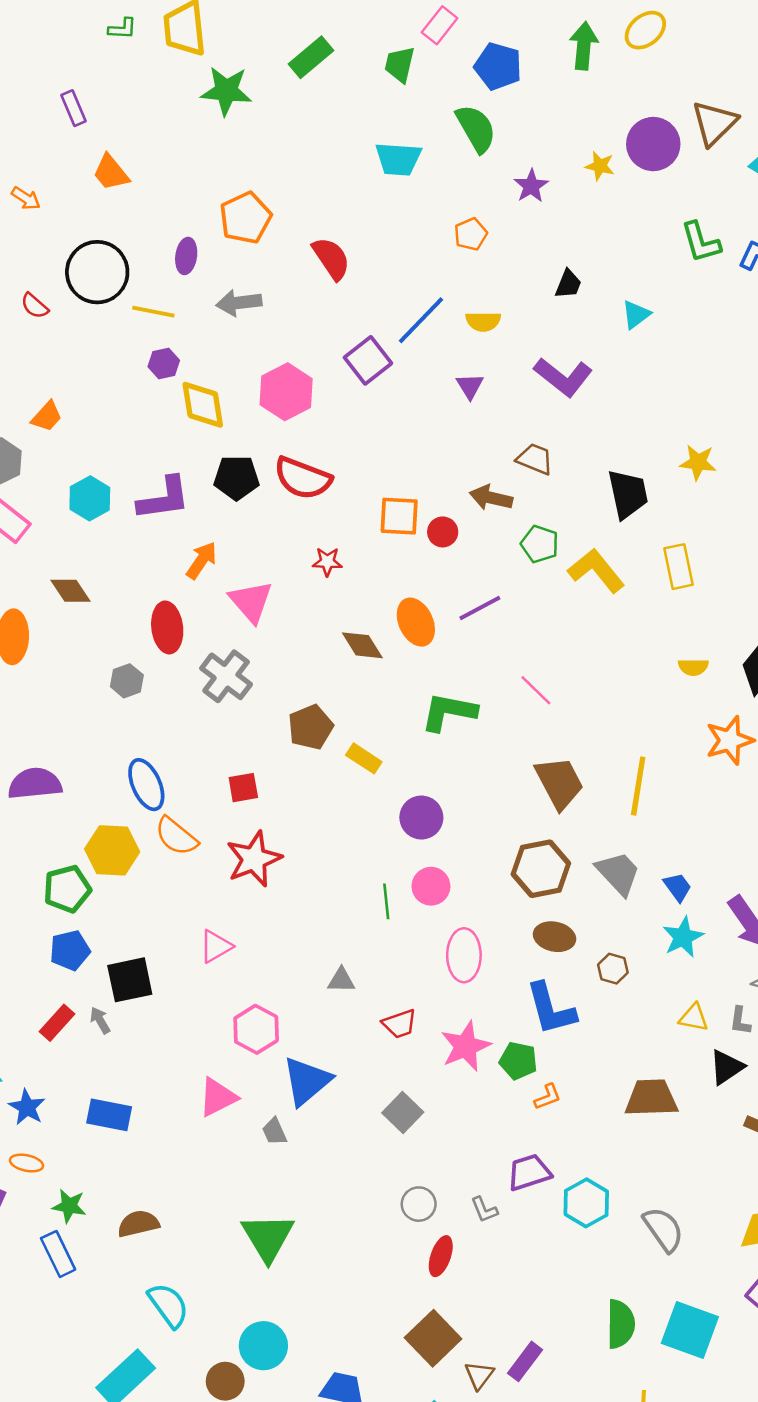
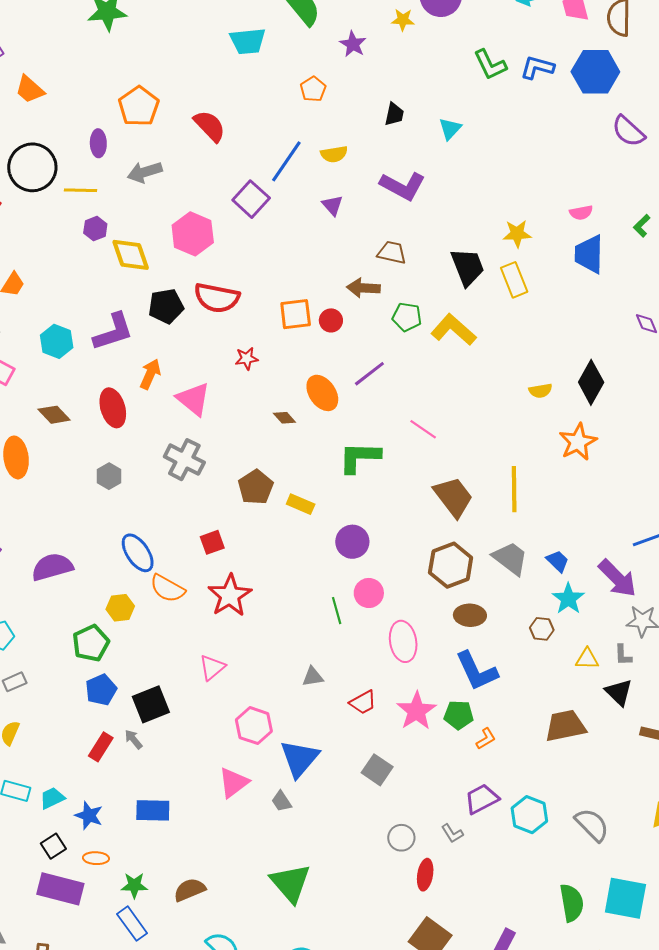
yellow rectangle: (679, 567) -> (514, 280), moved
red ellipse: (167, 627) -> (113, 408), moved
brown diamond: (362, 645) -> (284, 418), size x0.7
yellow hexagon: (112, 850) -> (120, 608), size x0.7
brown hexagon: (613, 969) -> (542, 629), moved
black triangle: (727, 1067) -> (619, 692), turned -32

